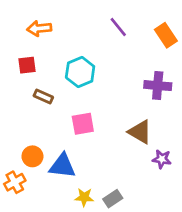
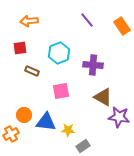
purple cross: (158, 86) -> (93, 65), moved
purple star: (162, 159) -> (119, 117), size x1.5
yellow star: (84, 197) -> (68, 130), moved

